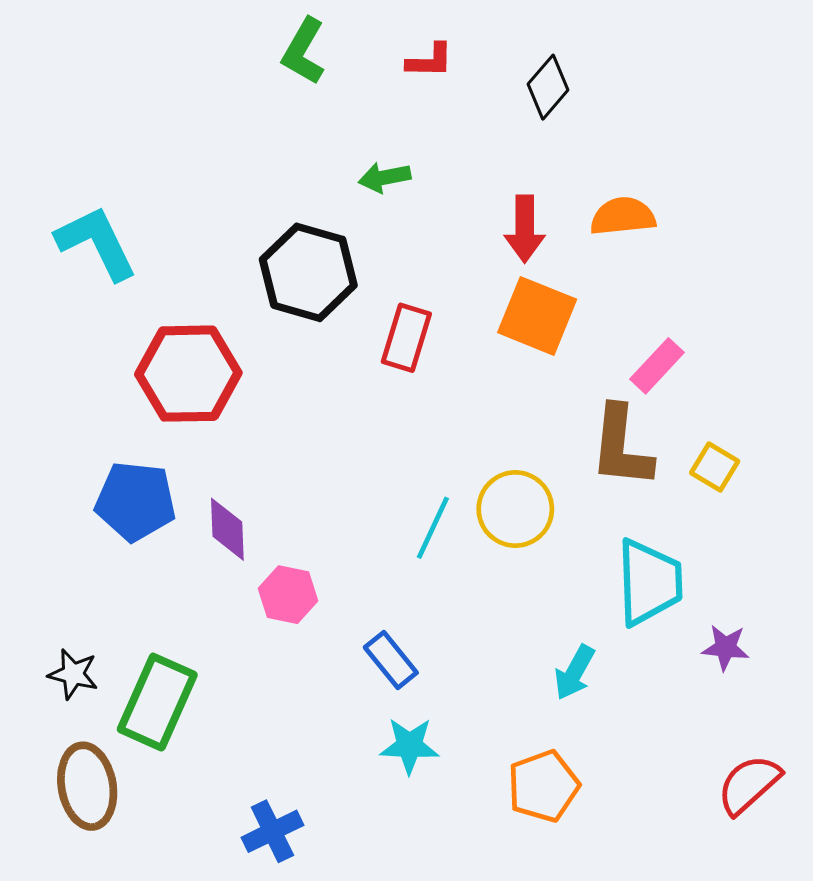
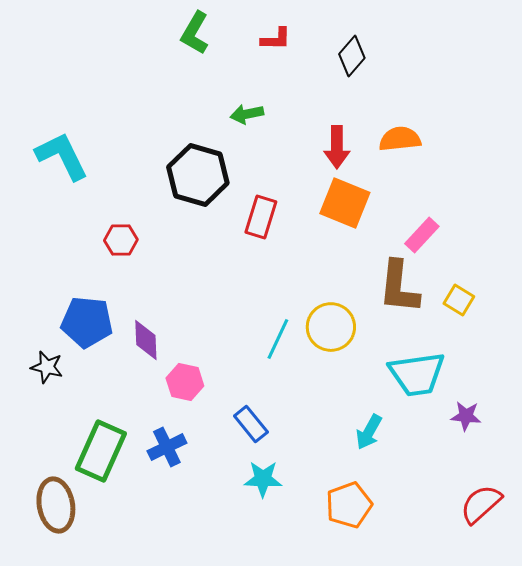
red hexagon: (188, 374) -> (121, 240), size x0.5
cyan trapezoid: (649, 582) -> (417, 374), turned 84
black star: (73, 674) -> (47, 367), moved
blue cross: (272, 831) -> (167, 447), moved

